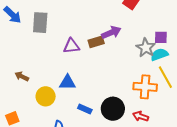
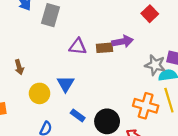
gray star: (146, 48) -> (155, 65), turned -30
brown arrow: (22, 76) -> (19, 67), turned -144
blue triangle: (67, 82) -> (65, 84), turned 48

